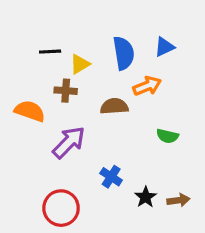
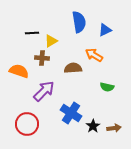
blue semicircle: (124, 53) -> (79, 22), moved
orange arrow: (147, 86) -> (94, 55), turned -126
blue cross: (111, 177) -> (71, 113), size x1.5
red circle: (61, 208) -> (27, 124), moved

